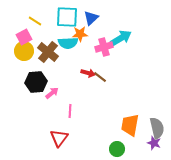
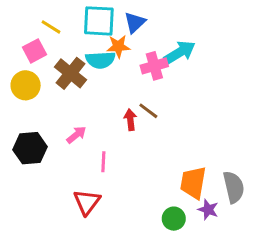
yellow circle: (24, 51) -> (26, 85), moved
red arrow: (88, 73) -> (130, 120), moved, turned -112
black hexagon: (36, 82) -> (30, 148), moved
purple star: (154, 143) -> (208, 210), moved

